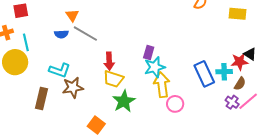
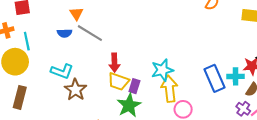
purple rectangle: (149, 53) -> (134, 86), moved
brown star: (73, 87) -> (75, 90), turned -30
brown rectangle: (41, 99) -> (20, 97), moved

